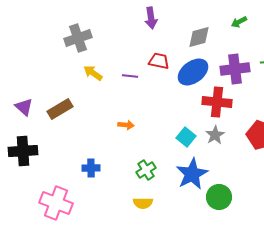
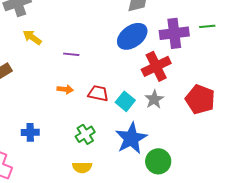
red trapezoid: (159, 61) -> (98, 93), moved
purple line: (130, 76) -> (71, 54), moved
red cross: (217, 102) -> (156, 66), turned -32

